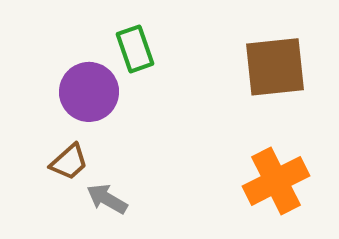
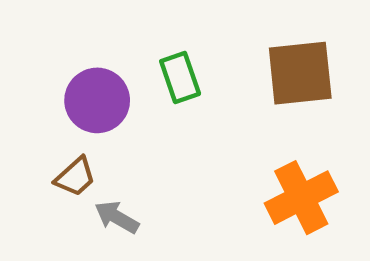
green rectangle: (135, 49) -> (180, 78), moved

